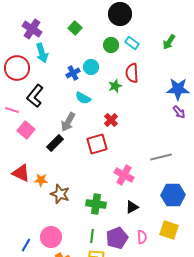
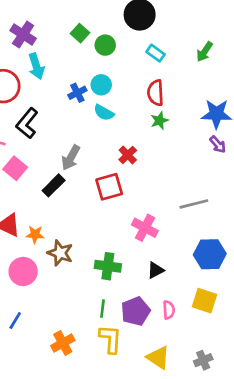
green circle: (111, 45) -> (105, 45), moved
green star: (115, 86) -> (159, 121), moved
cyan semicircle: (83, 98) -> (104, 113), moved
pink circle: (51, 237) -> (23, 272), moved

